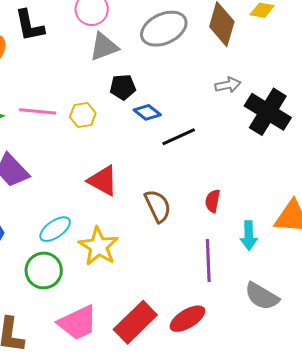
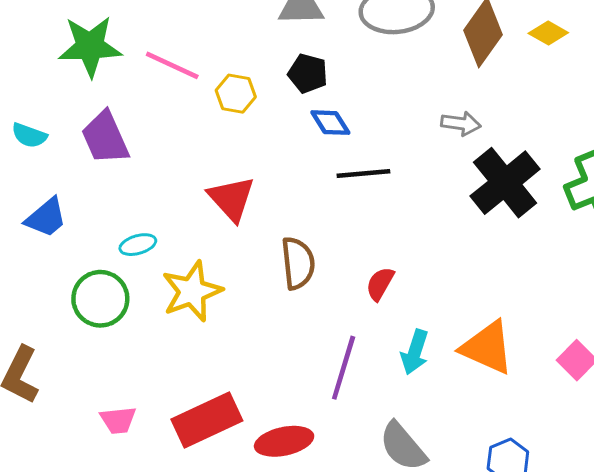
cyan ellipse: (55, 229) -> (138, 245), size x0.7
pink trapezoid: (78, 323) -> (118, 420), moved, size x0.6

